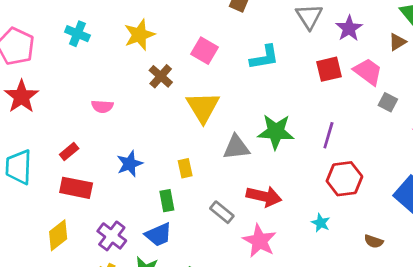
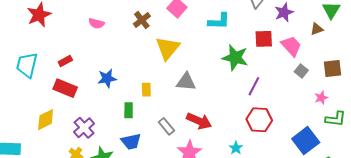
pink semicircle: (102, 106) -> (96, 23), moved
green star: (276, 132) -> (235, 58), moved
blue trapezoid: (158, 235) -> (131, 142), moved

